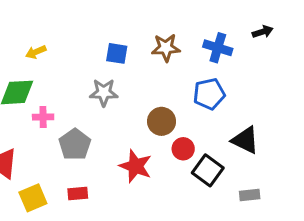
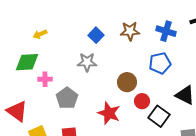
blue square: (117, 53) -> (96, 35), turned 35

